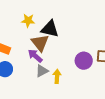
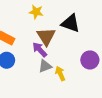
black triangle: (50, 29) -> (71, 23), moved
yellow arrow: (57, 76) -> (60, 74), turned -32

